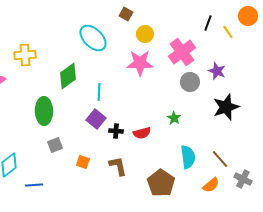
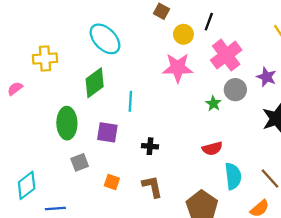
black line: (208, 23) -> (209, 22), moved
cyan ellipse: (93, 38) -> (105, 39), moved
green star: (174, 118) -> (213, 104), moved
purple square: (96, 119) -> (107, 132), moved, turned -30
red semicircle: (142, 133) -> (212, 149), moved

